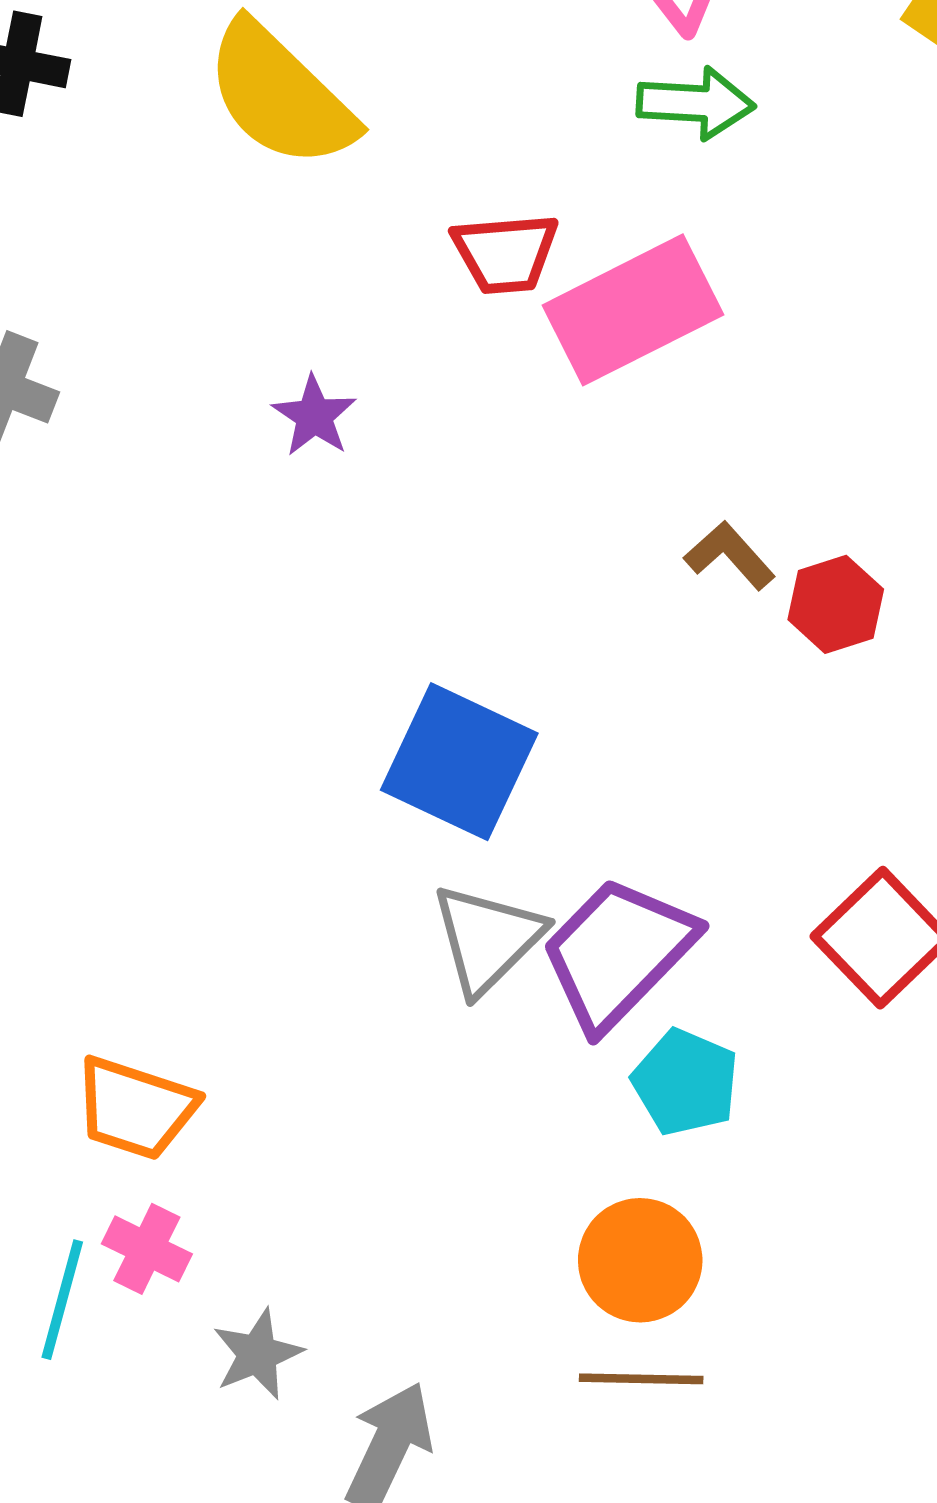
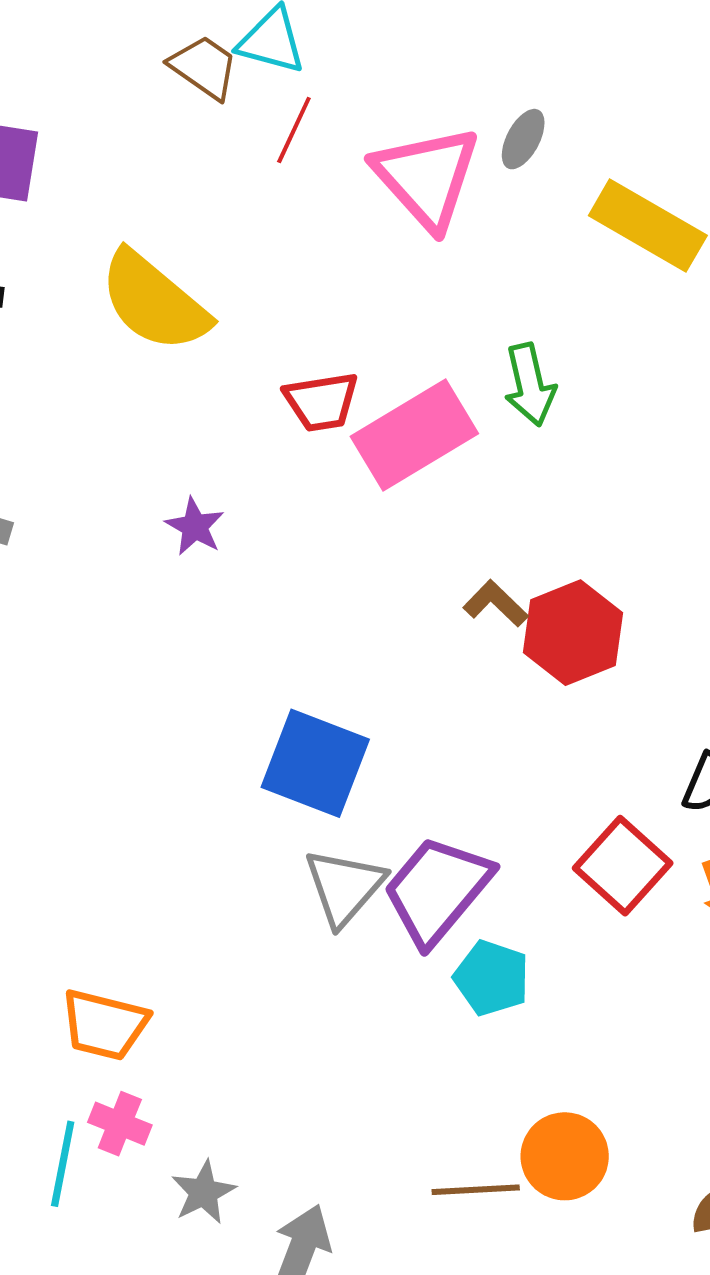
green arrow: (696, 103) -> (530, 385), moved, turned 78
red hexagon: (836, 604) -> (573, 633), size x1.5
orange circle: (640, 1260) -> (565, 1156), moved

